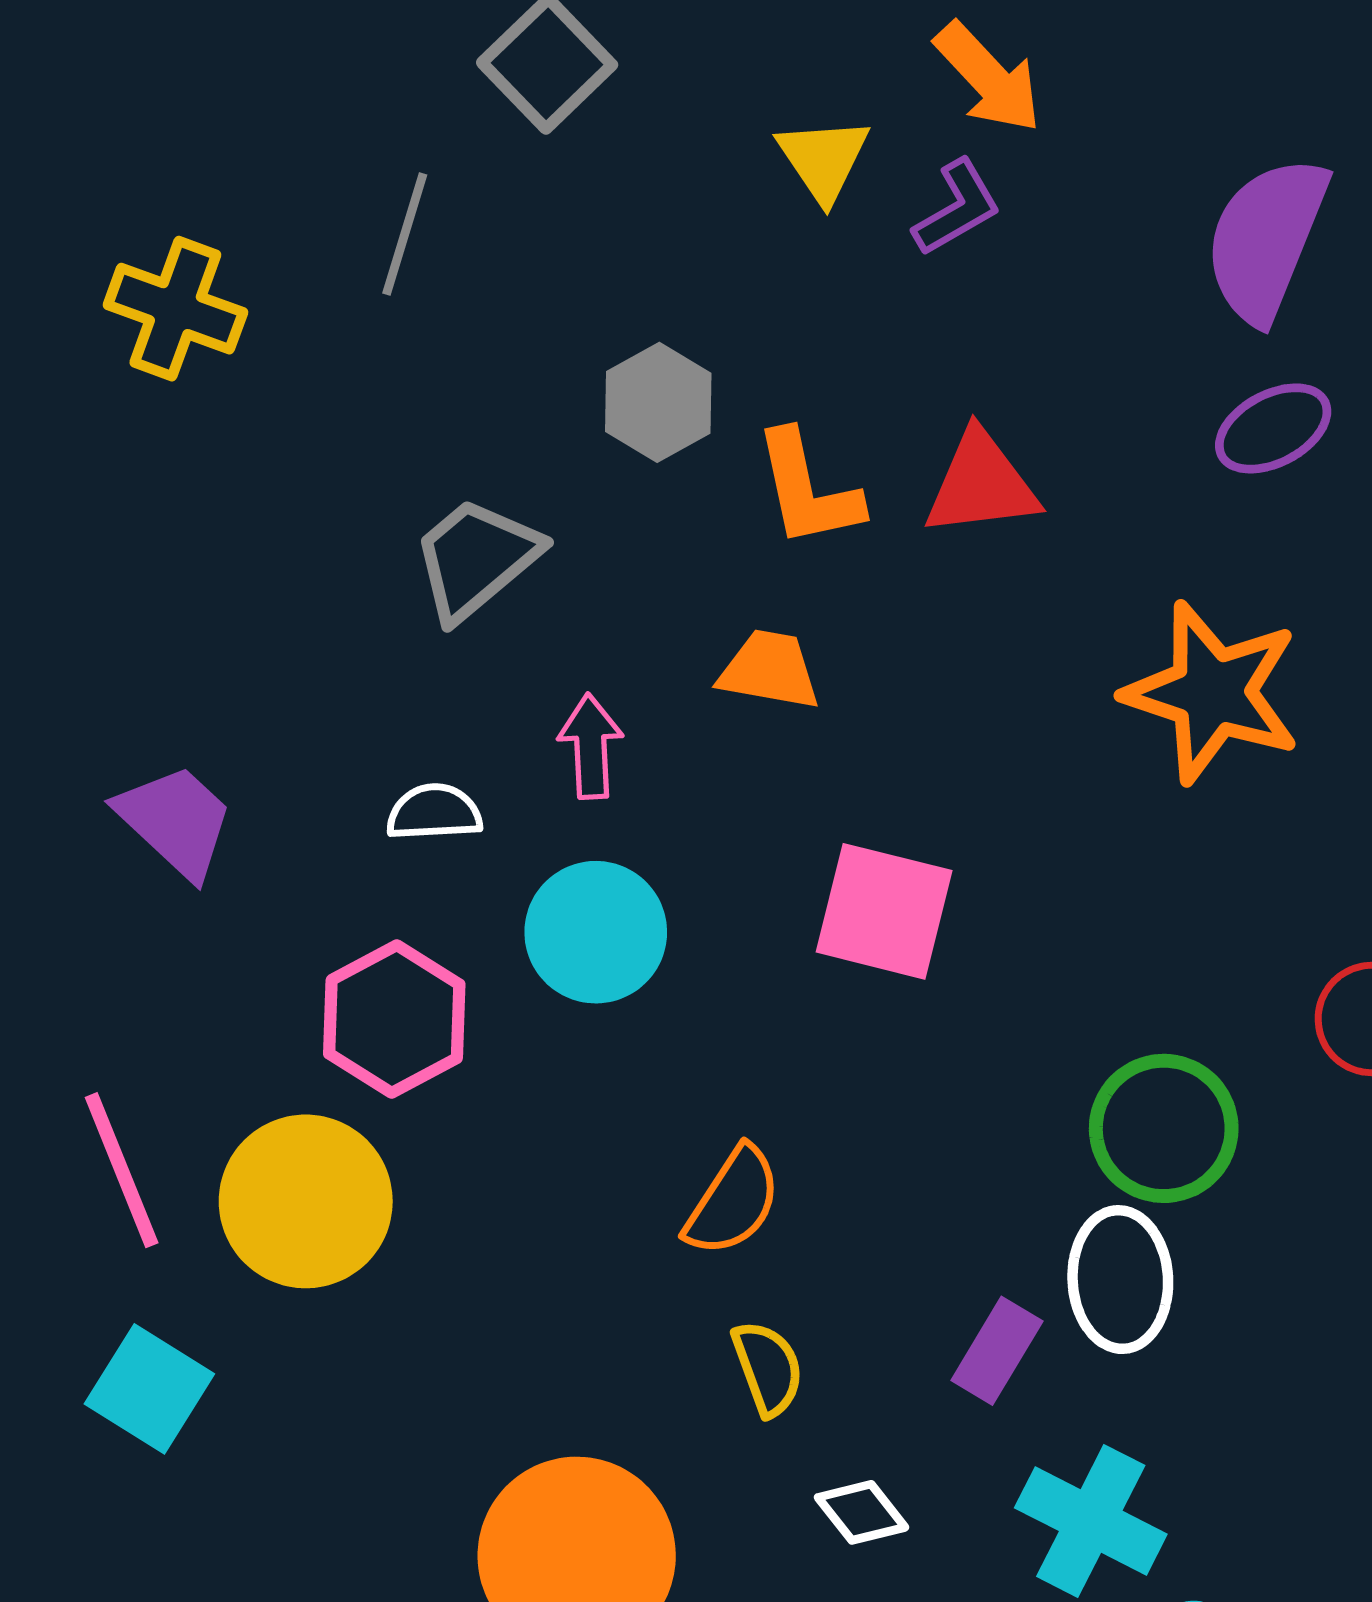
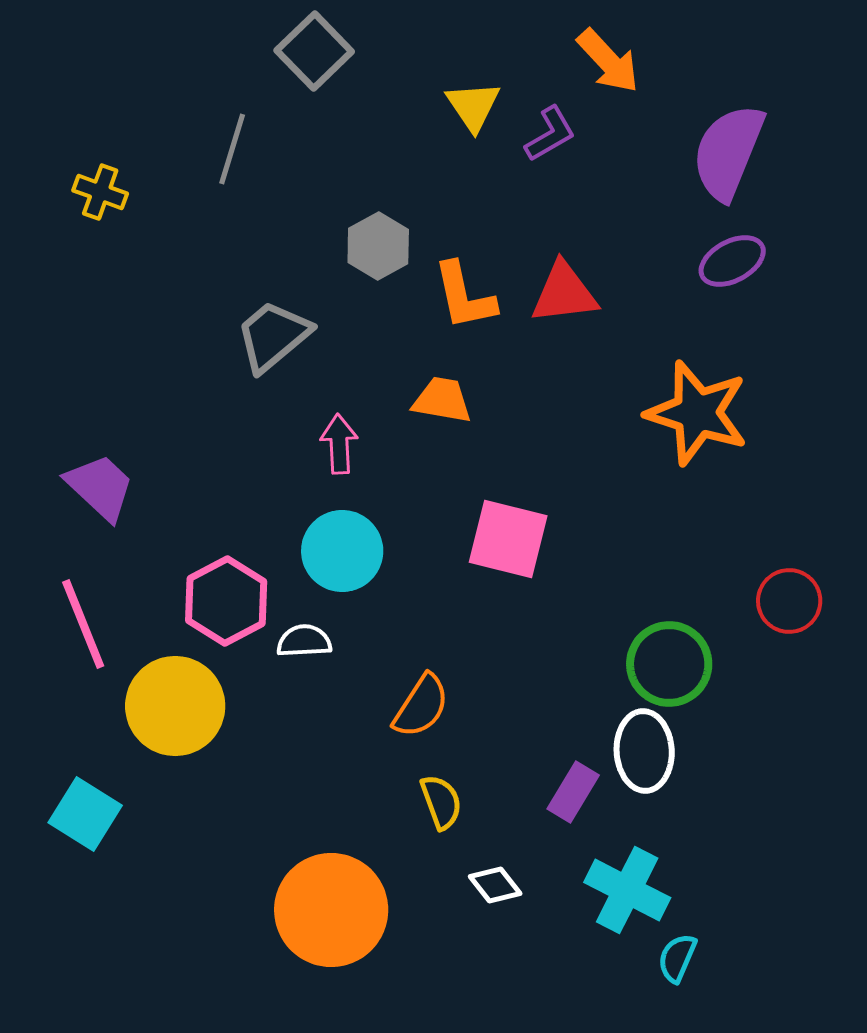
orange arrow: (988, 78) -> (608, 61), moved
yellow cross: (175, 309) -> (100, 192), size x0.7
white semicircle: (434, 812) -> (304, 641), moved
pink line: (122, 1170) -> (83, 624), moved

